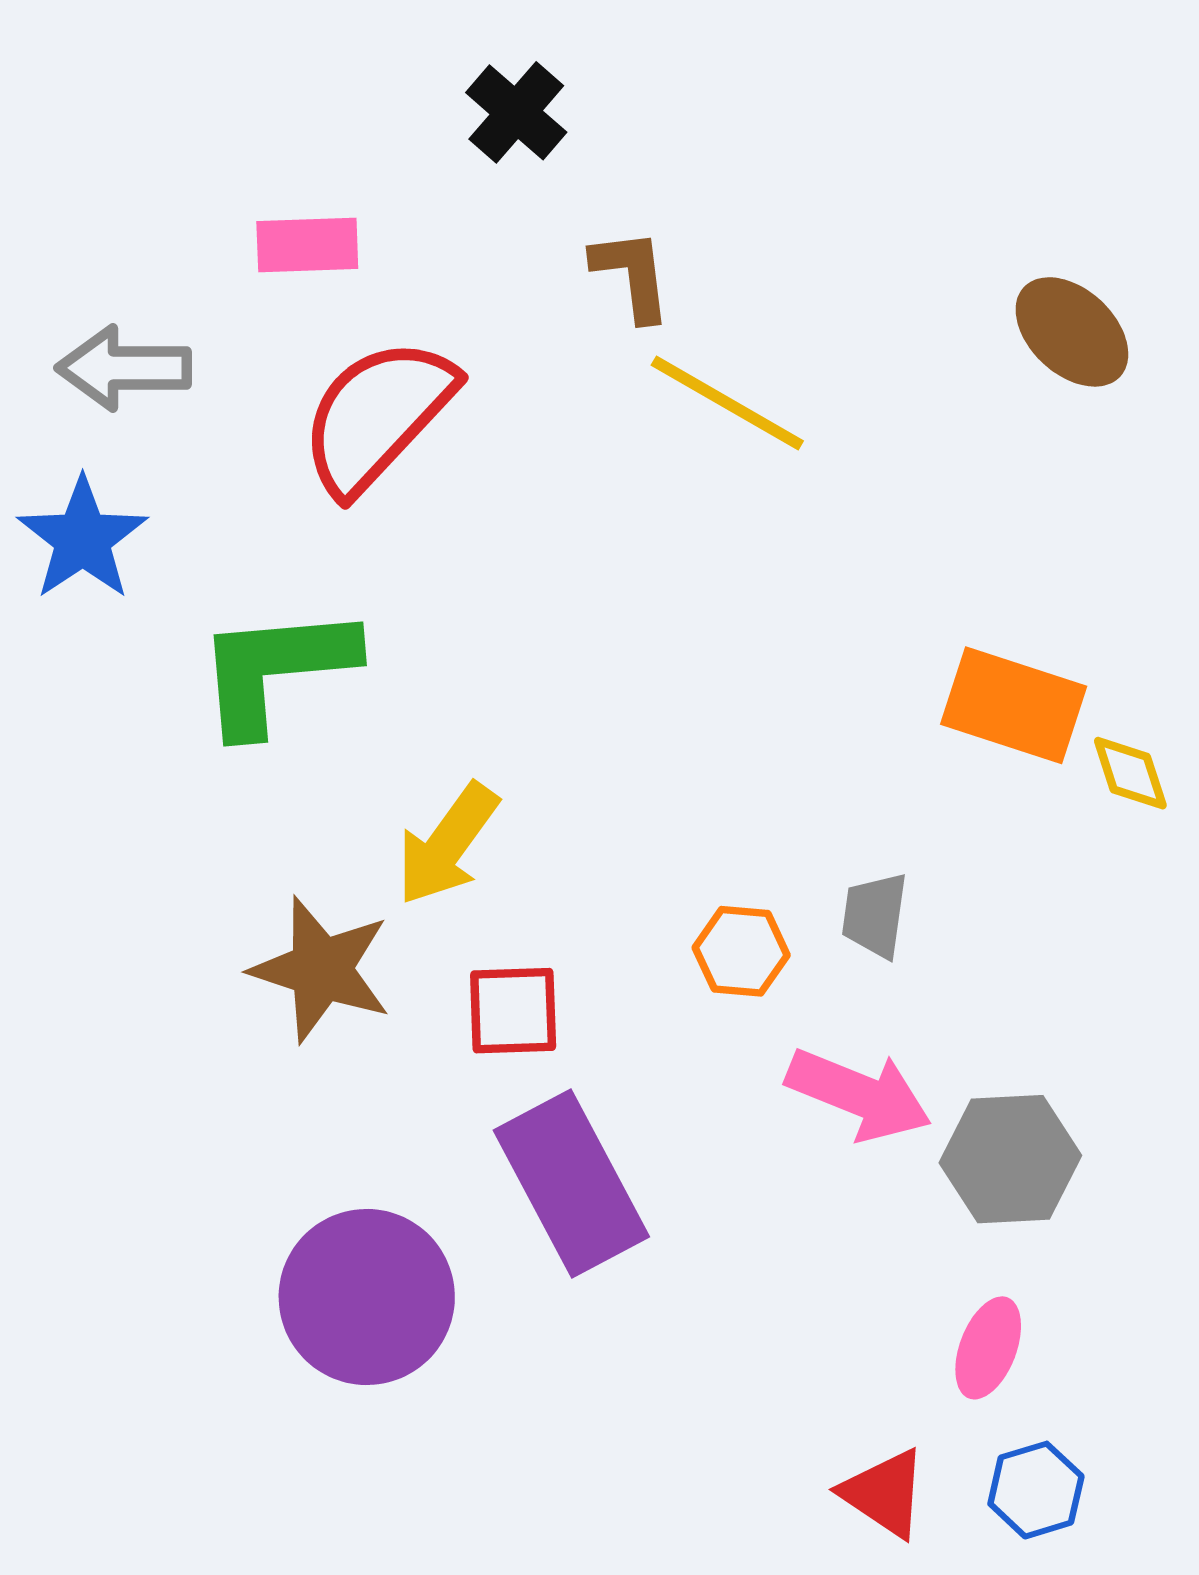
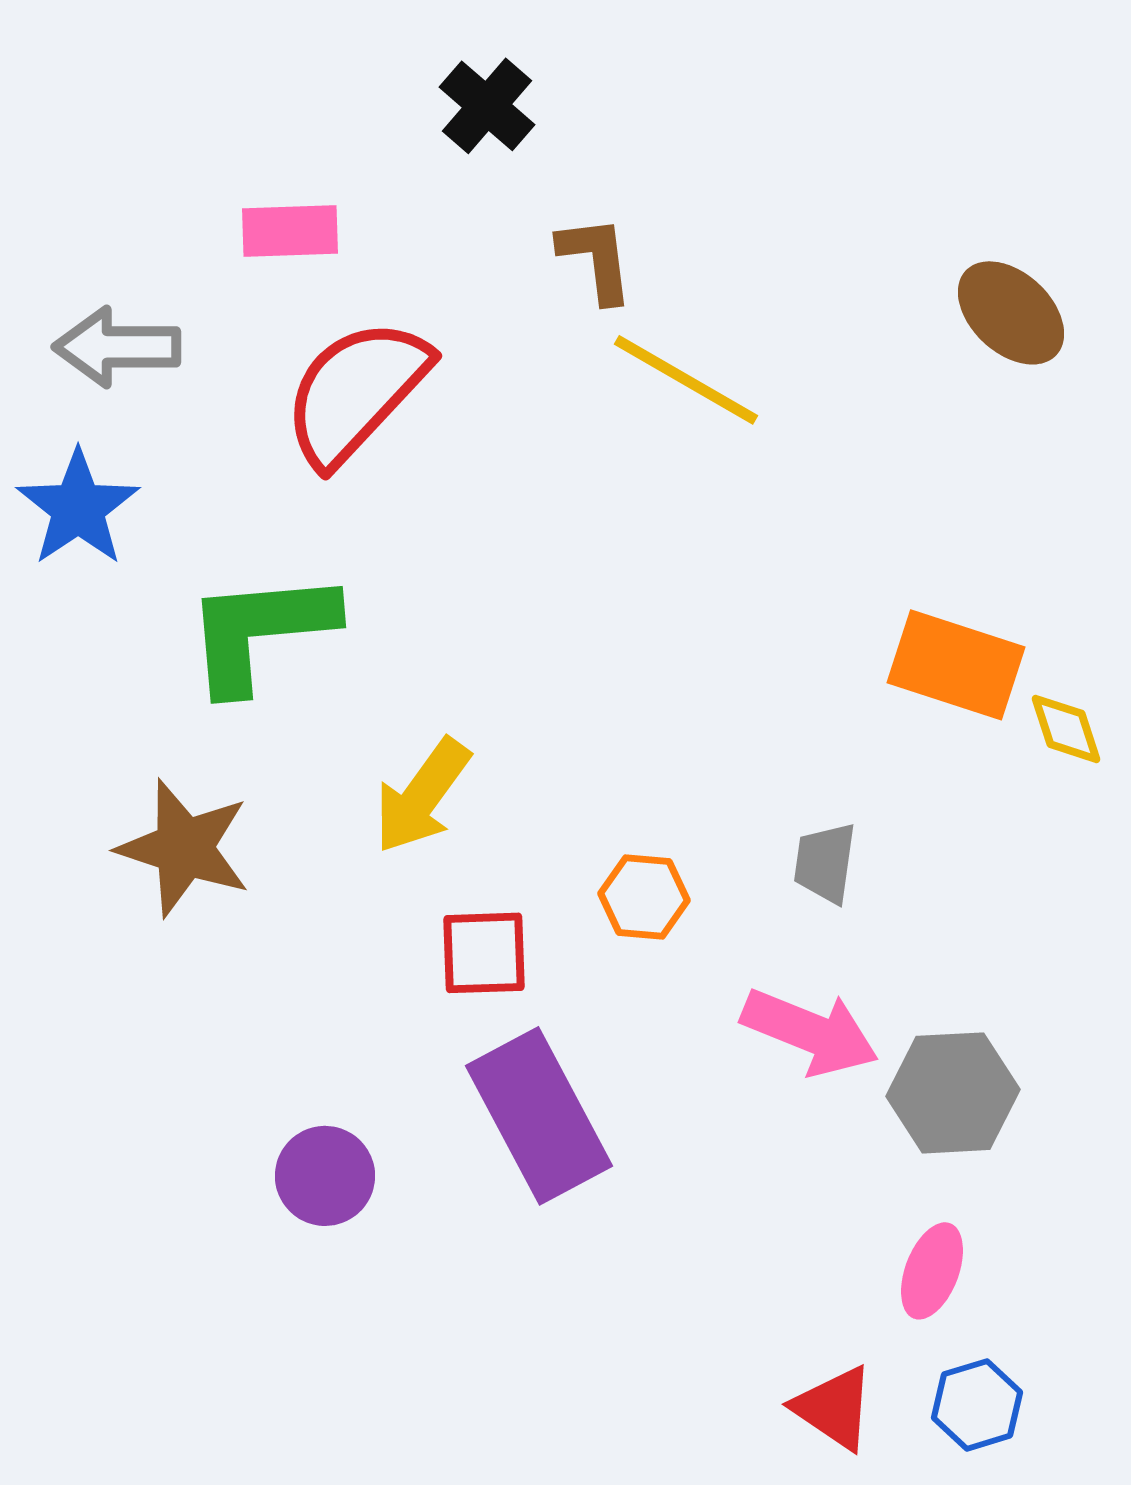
orange hexagon: (741, 951) -> (644, 897), moved
brown star: (321, 969) -> (184, 848), moved
purple circle: (367, 1297) -> (325, 1176), moved, size x0.6

